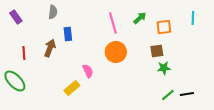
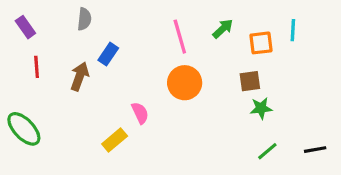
cyan line: (193, 18) -> (293, 30), moved
blue rectangle: (68, 34) -> (108, 54), turned 40
red line: (24, 53) -> (37, 67), moved
black line: (187, 94) -> (315, 150), moved

